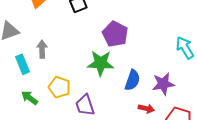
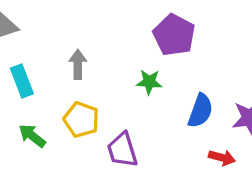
gray arrow: (42, 49) -> (78, 64), moved
green star: (101, 63) -> (149, 82), size x0.6

